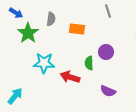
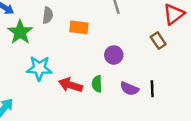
green semicircle: (89, 63) -> (97, 84), moved
purple semicircle: (108, 91) -> (129, 89), moved

